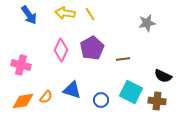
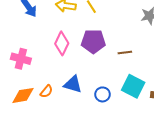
purple pentagon: (92, 48) -> (93, 41), turned 30

